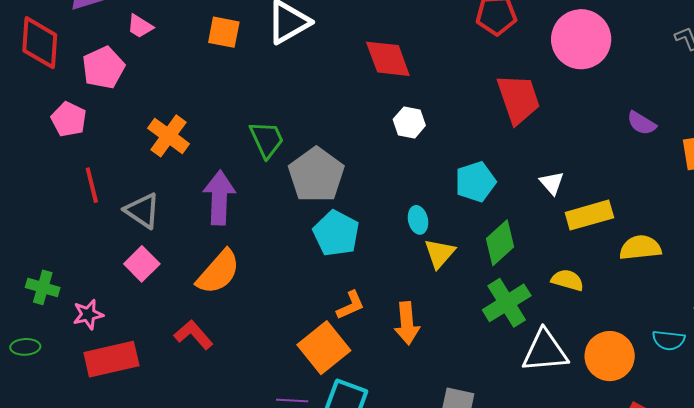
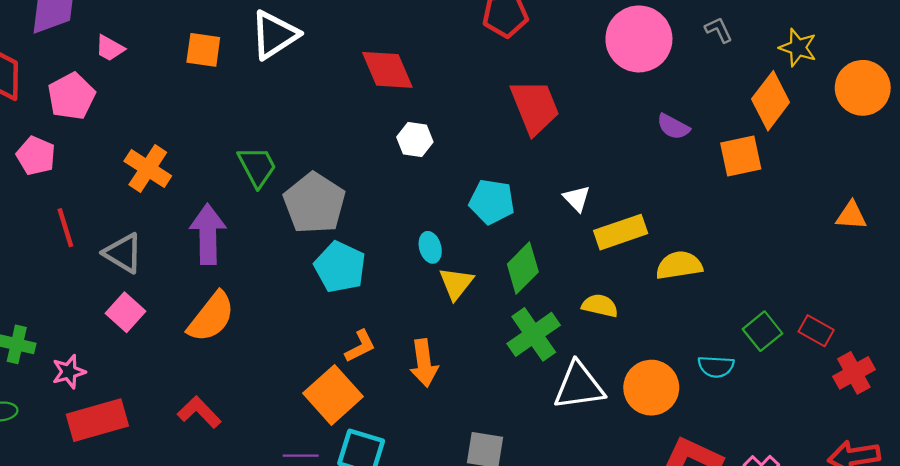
pink circle: (581, 39) -> (639, 39), moved
cyan pentagon: (475, 182) -> (492, 202), turned 30
red L-shape: (194, 335) -> (199, 412), moved

